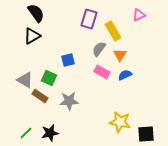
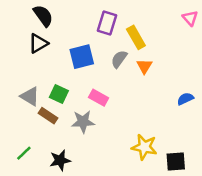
pink triangle: (139, 15) -> (190, 18), moved, turned -48
blue square: (68, 60) -> (82, 57), moved, size x1.5
pink rectangle: (102, 72) -> (99, 98), moved
blue semicircle: (125, 75) -> (185, 99), moved
green line: (26, 133) -> (24, 153), moved

